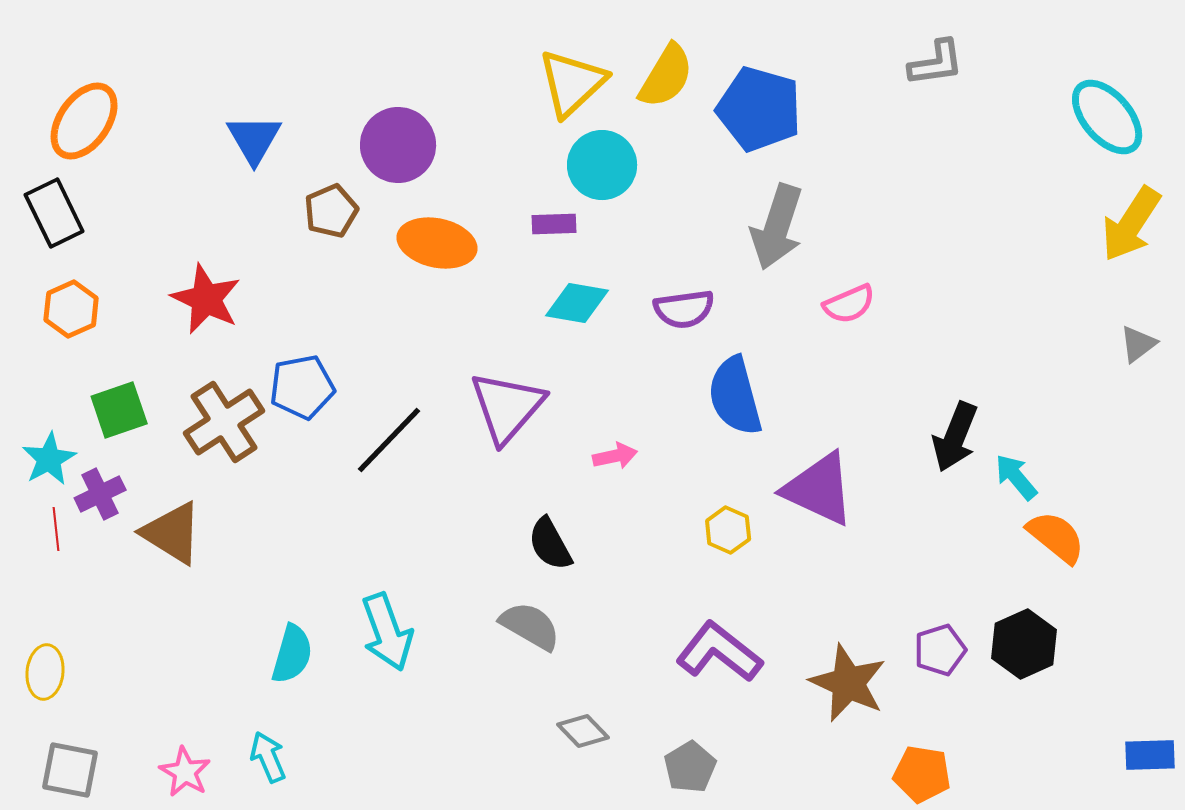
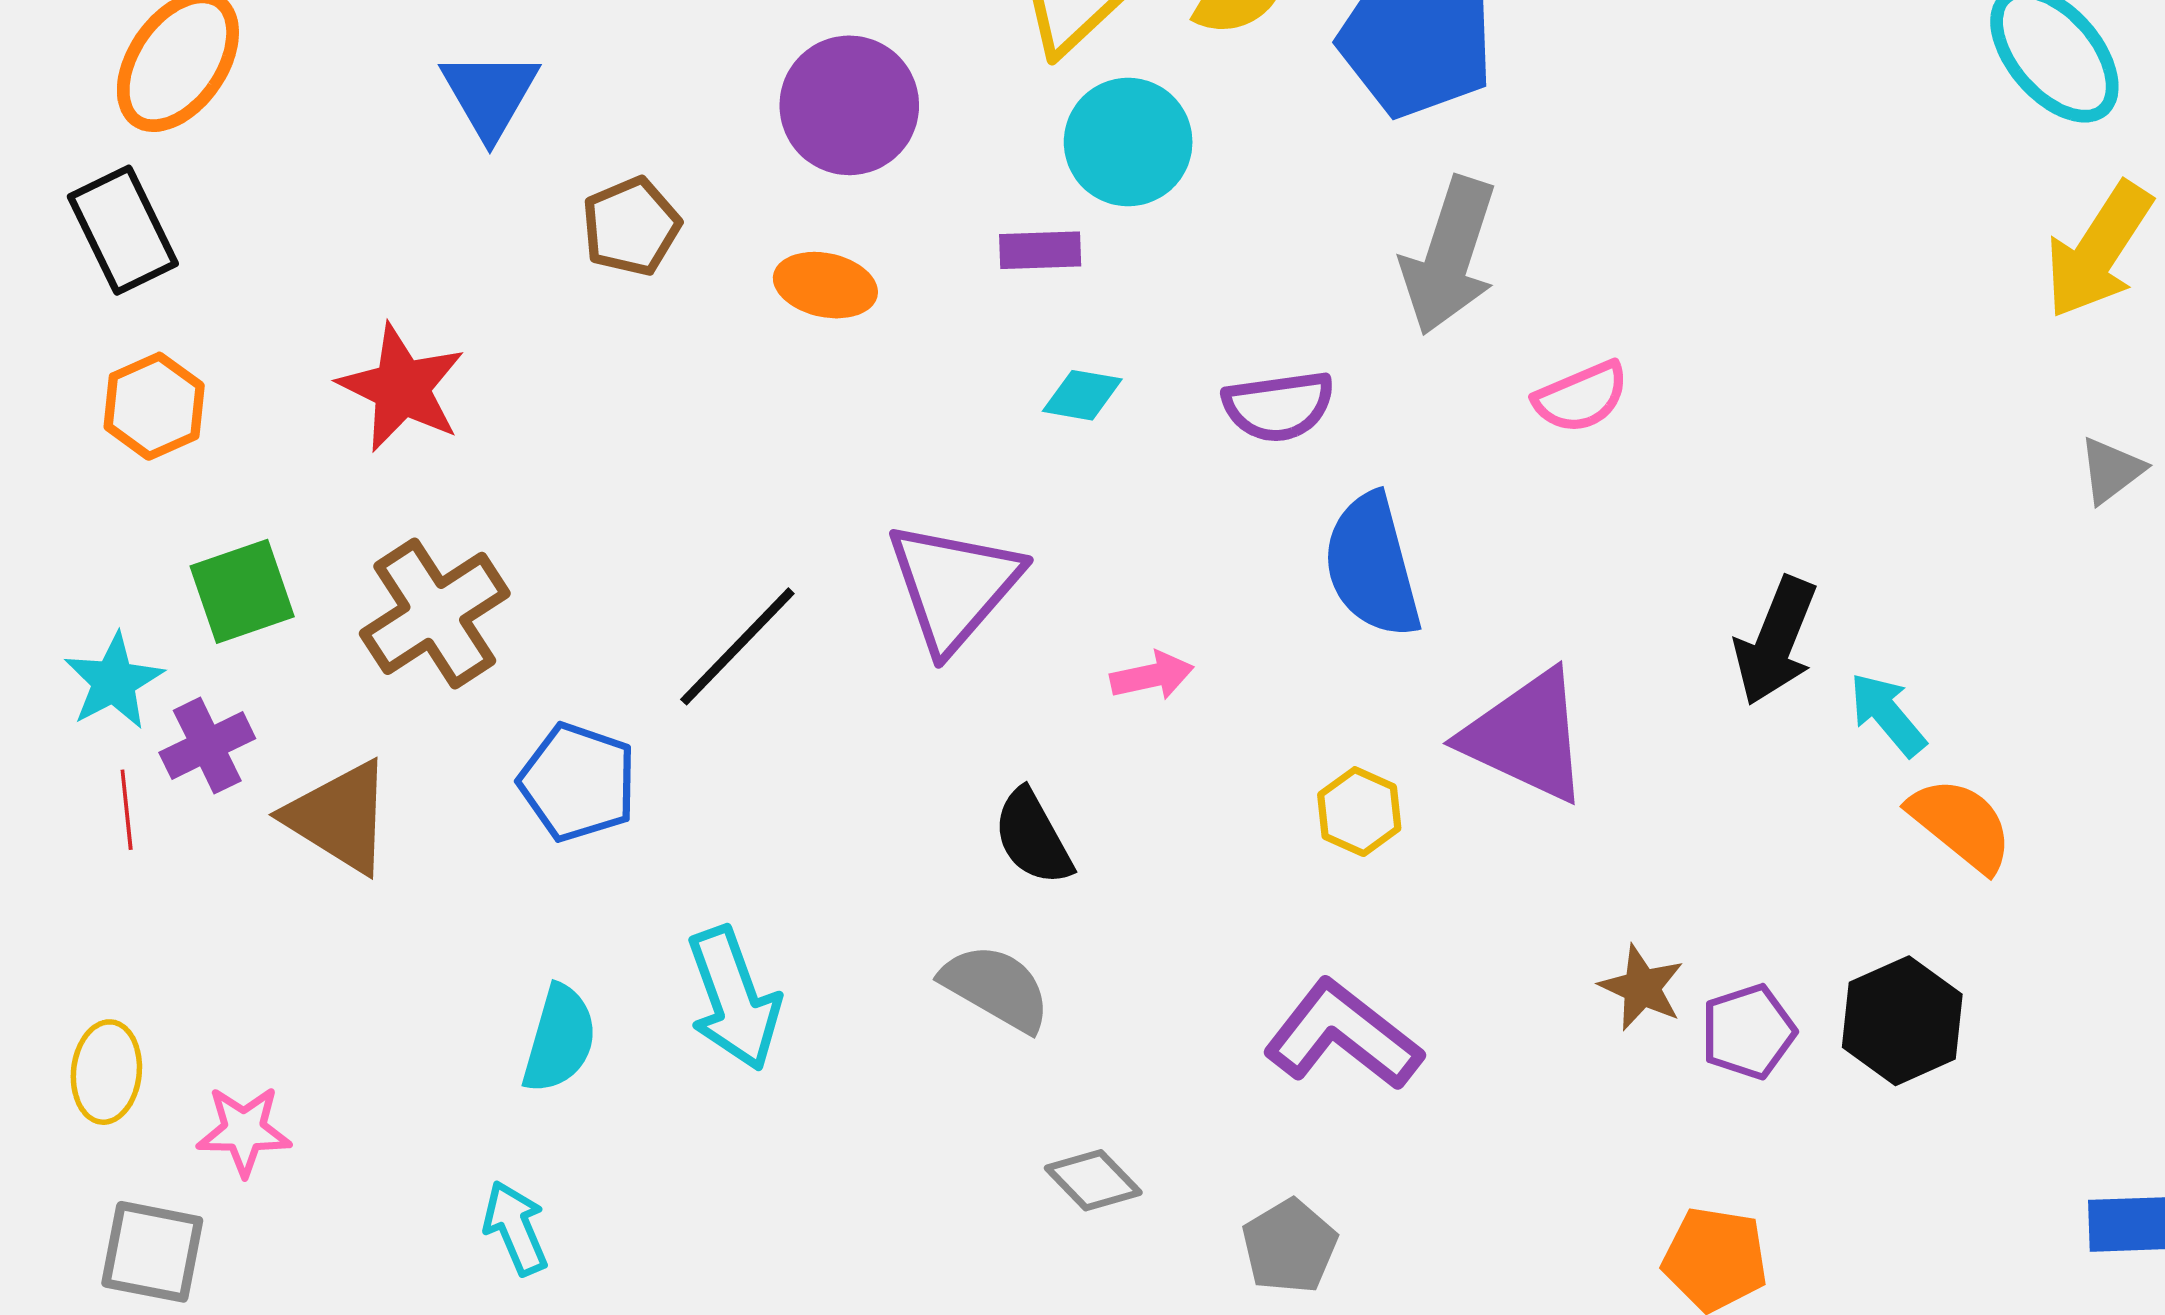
purple circle: (398, 145) -> (849, 105), moved
orange ellipse: (437, 243) -> (825, 285), size x0.7
cyan diamond: (577, 303) -> (1082, 395), size x0.7
blue pentagon: (302, 387) -> (578, 782), moved, turned 30
brown star: (848, 683) -> (1642, 988), moved, size x0.6
pink star: (185, 772) -> (244, 1131), moved, turned -30

